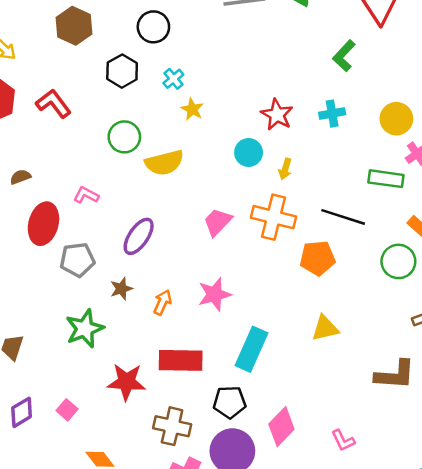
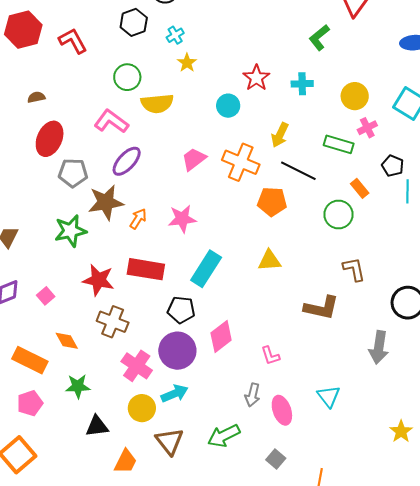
yellow arrow: (285, 169) -> (280, 135), moved, size x1.4
pink L-shape: (86, 195) -> (111, 122), moved, size x1.6
brown star: (121, 289) -> (106, 202), size x1.8
brown cross: (172, 426) -> (113, 322), moved

